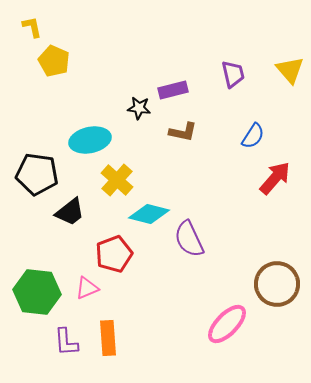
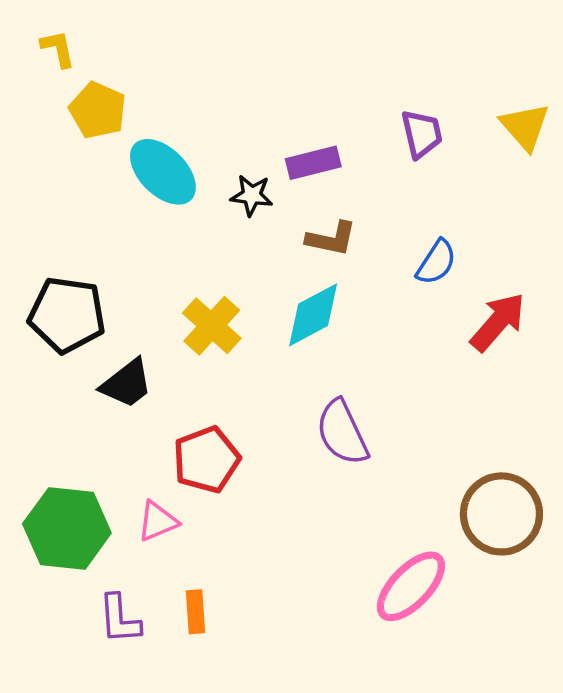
blue semicircle: (253, 136) -> (436, 262), moved
cyan ellipse: (90, 140) -> (163, 172), moved, turned 57
cyan diamond: (149, 214) -> (313, 315), moved, turned -42
orange rectangle: (108, 338) -> (196, 612), size x0.7

